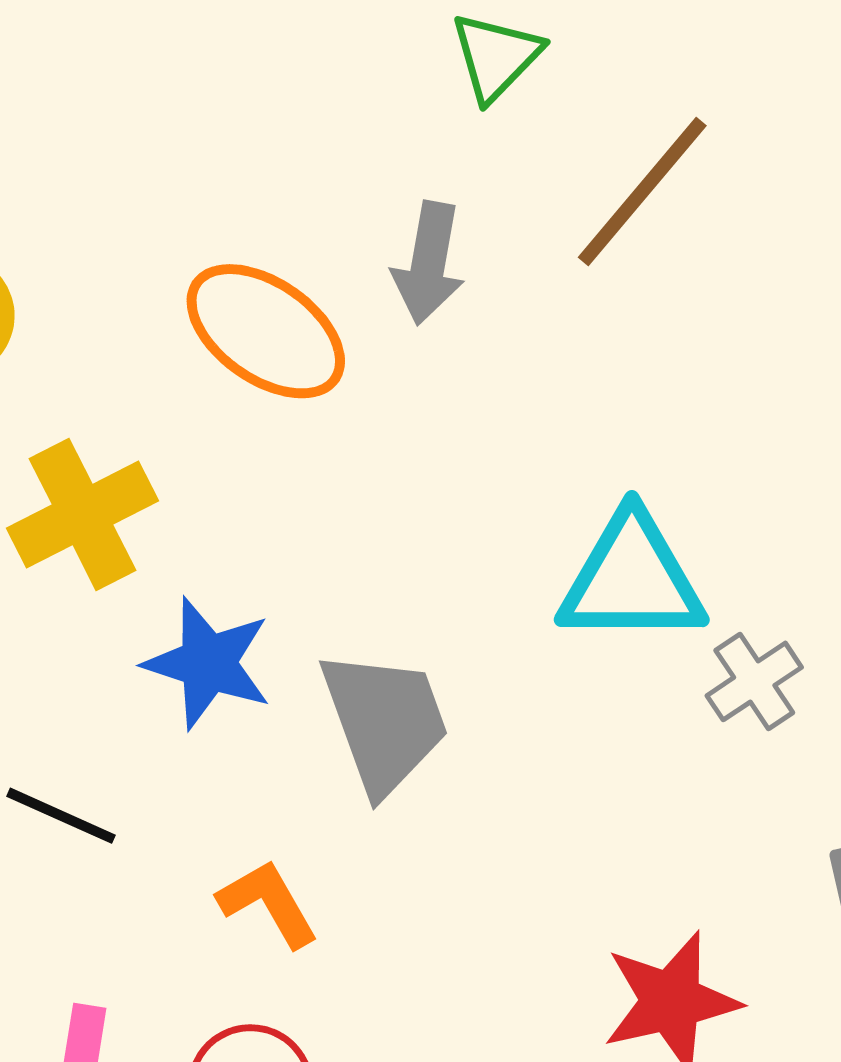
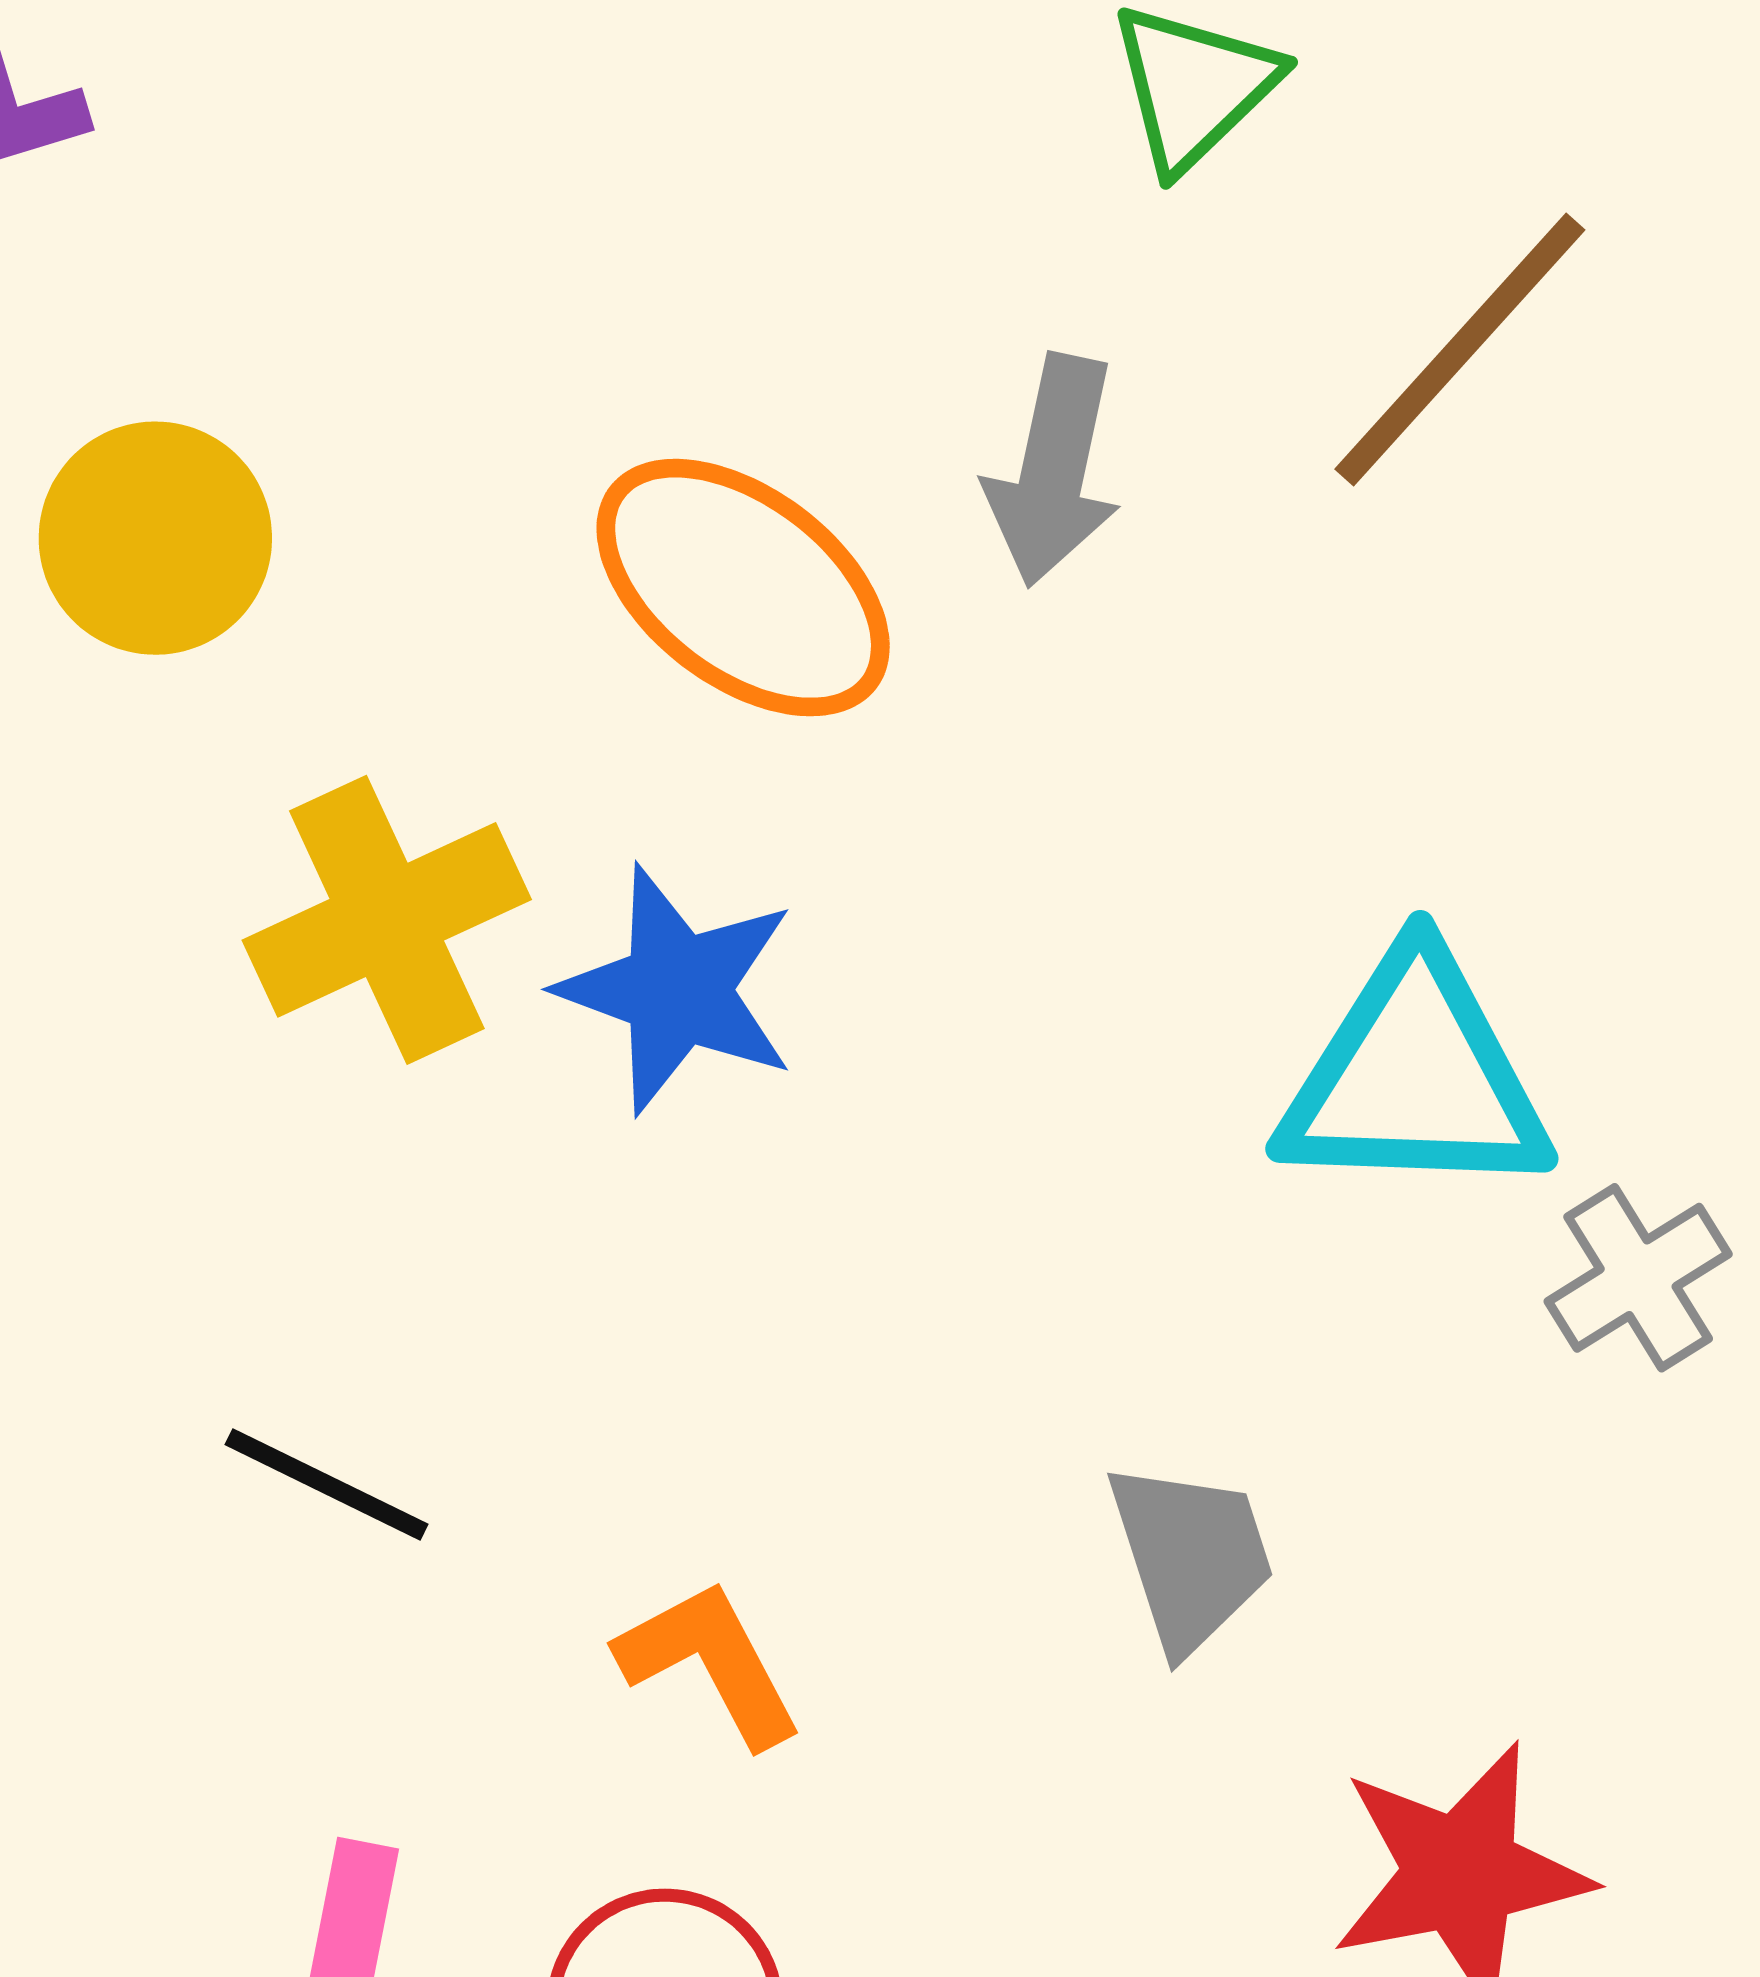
blue star: (208, 663) -> (677, 990), moved
gray trapezoid: (385, 722) -> (1191, 1556), moved, size x0.7

